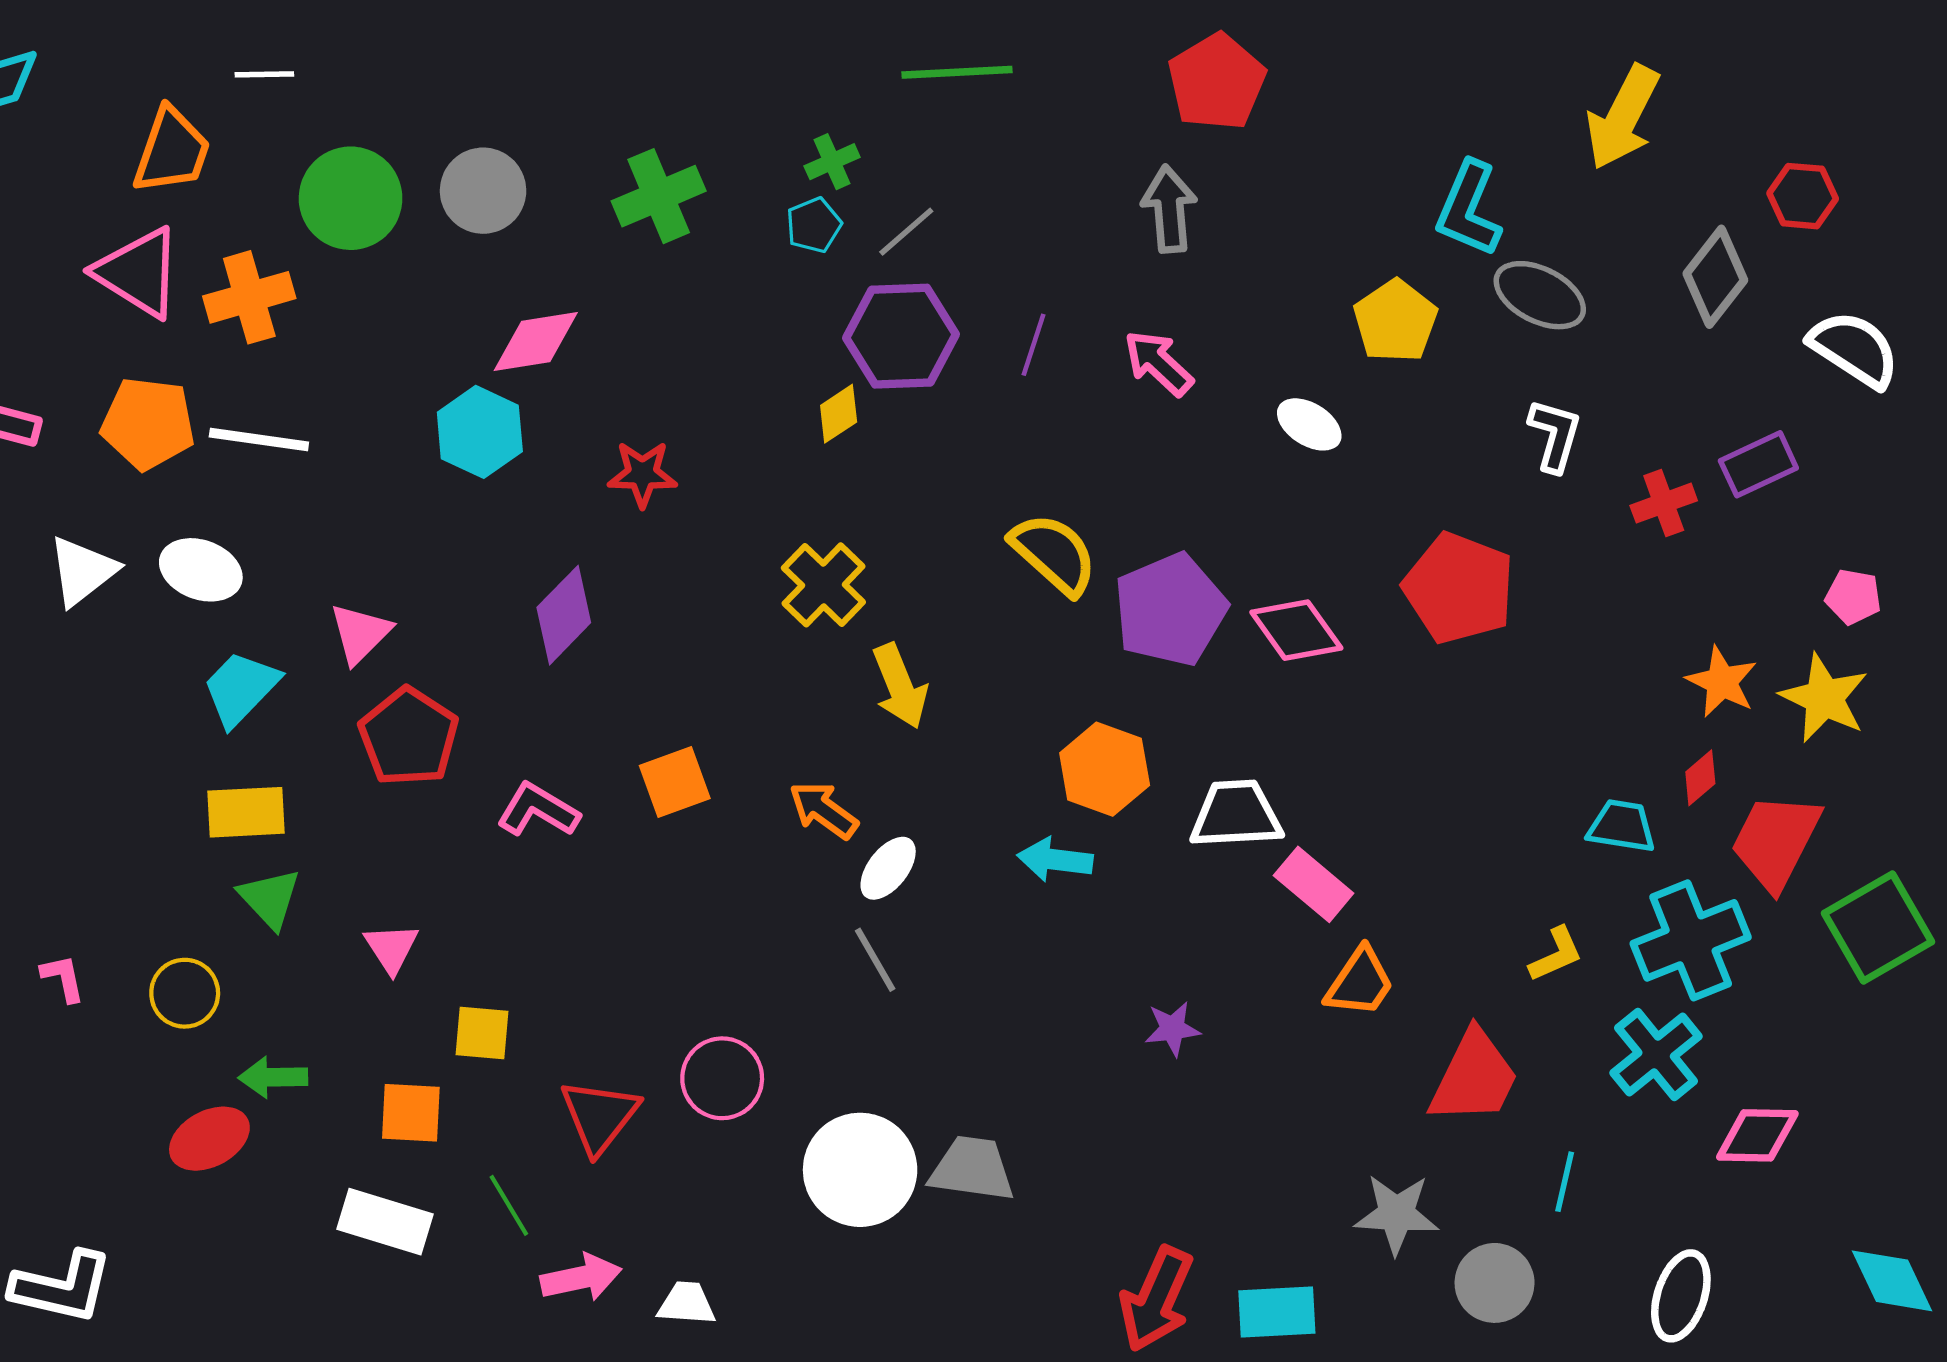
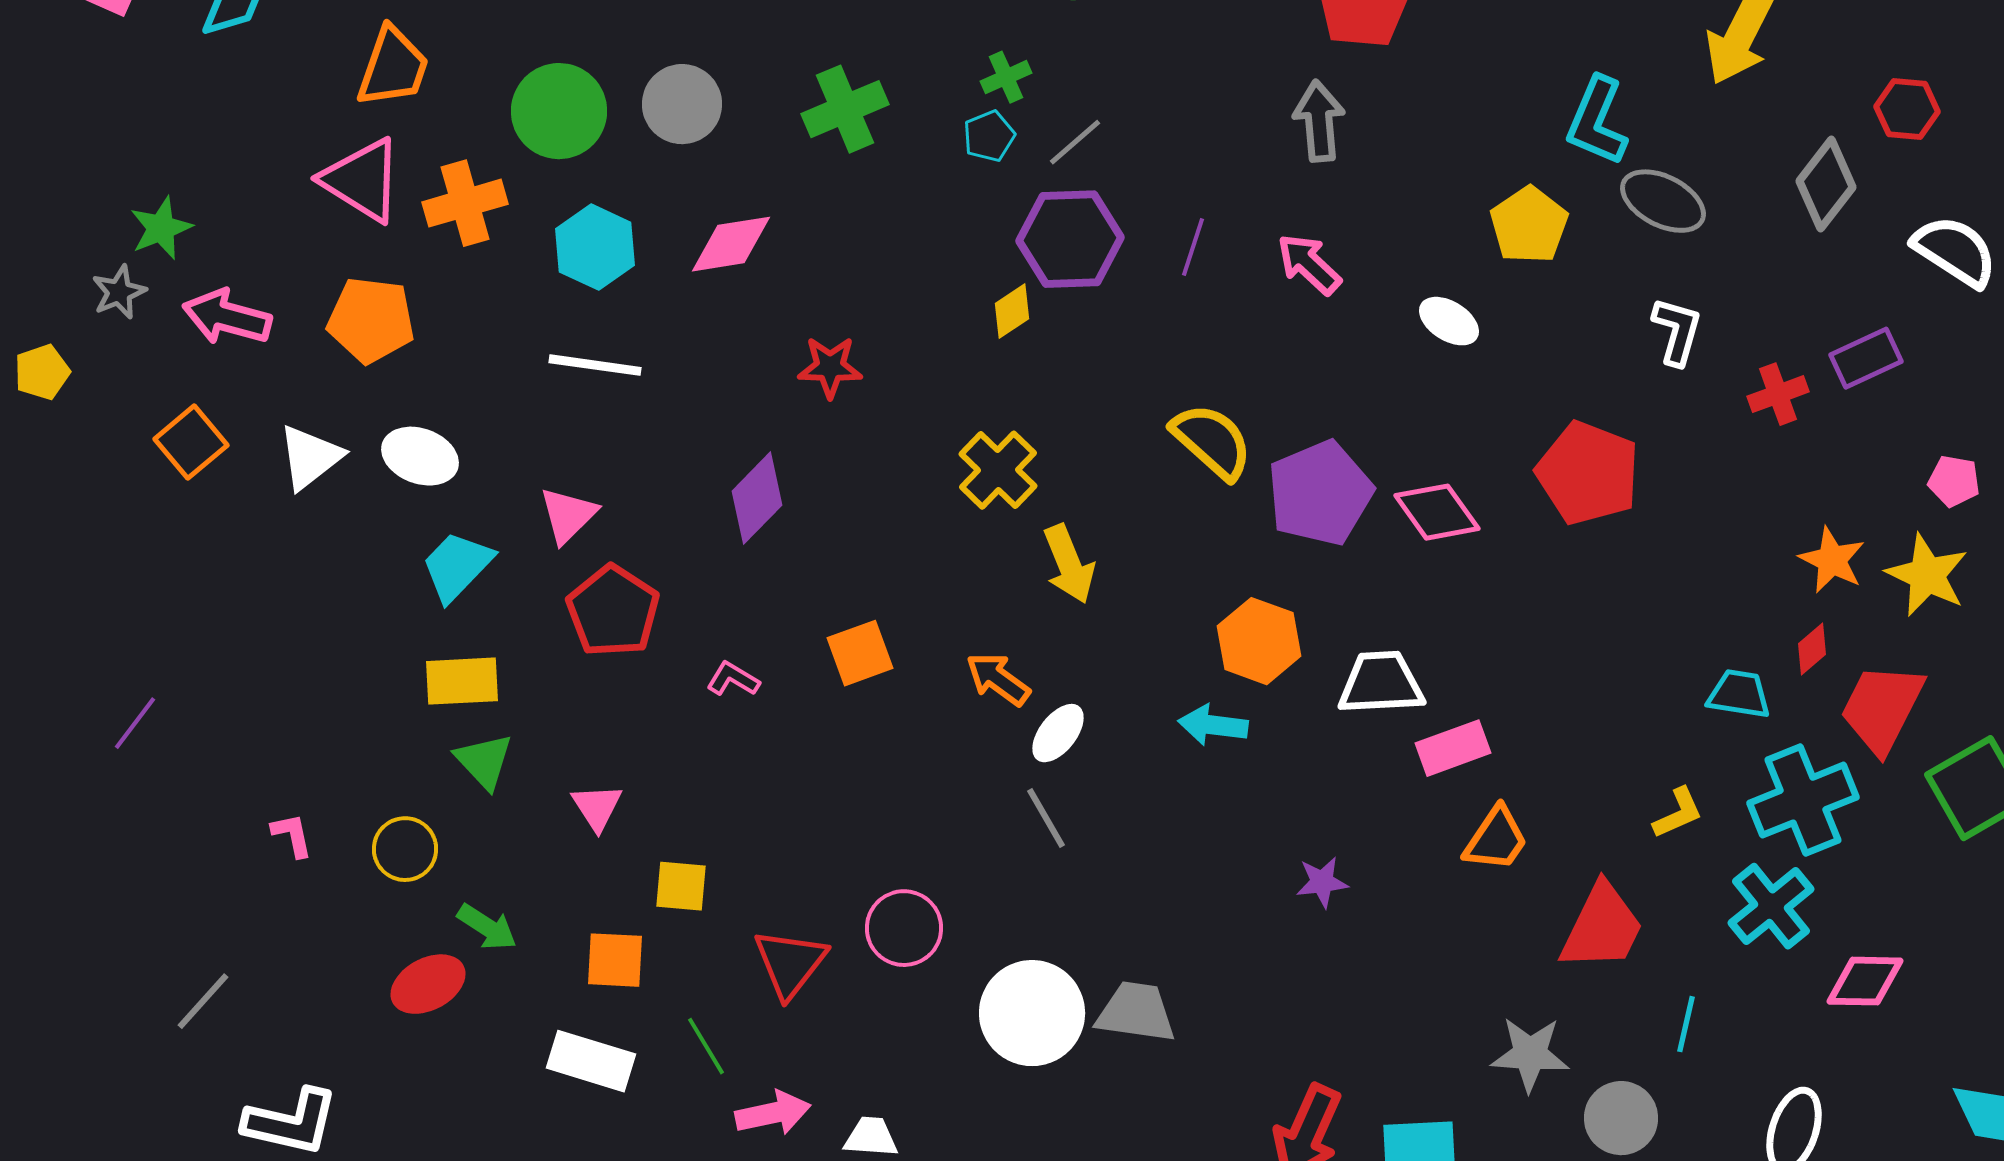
cyan hexagon: (480, 432) -> (595, 247), moved
white line: (259, 440) -> (595, 365), moved
pink L-shape: (538, 810) -> (733, 679), size x0.7
pink rectangle: (1314, 884) -> (1453, 748), turned -60
green arrow: (273, 1077) -> (487, 927), turned -146

